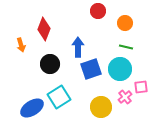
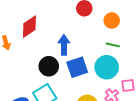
red diamond: (44, 29) -> (29, 27), turned 35
black circle: (50, 64) -> (49, 66), moved

